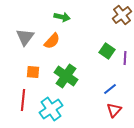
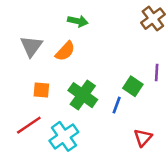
green square: (107, 51) -> (133, 86), moved
blue line: (110, 89) -> (117, 105), moved, turned -32
red line: (23, 100) -> (29, 125), turned 50

